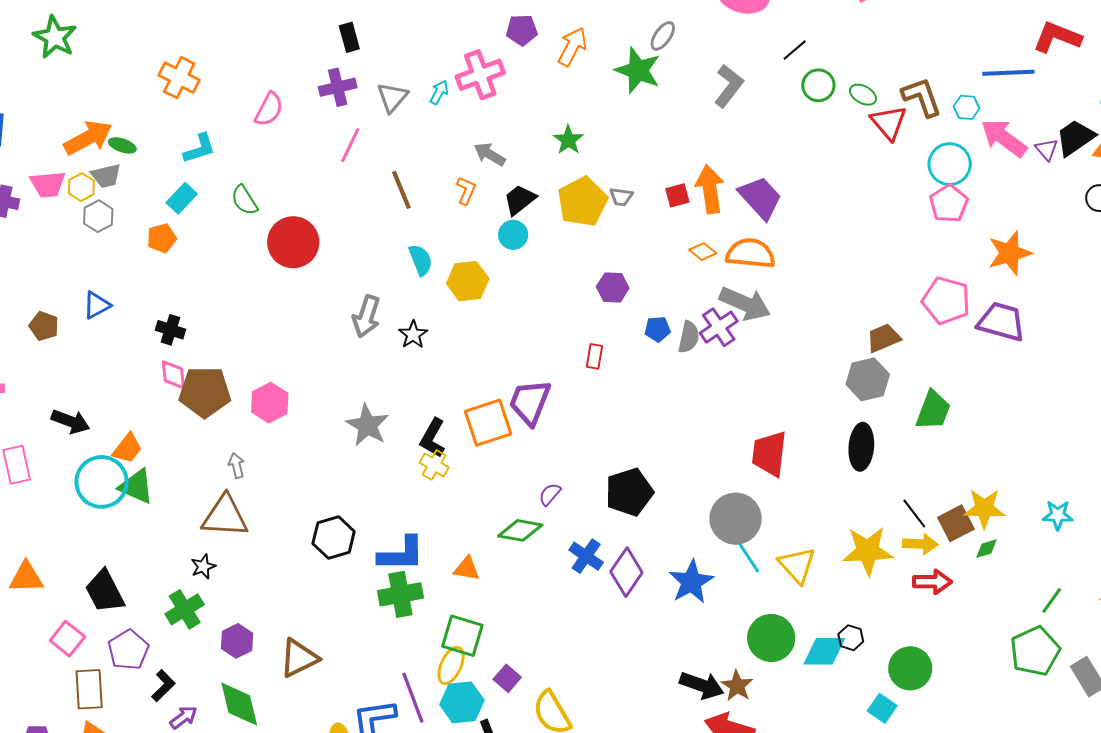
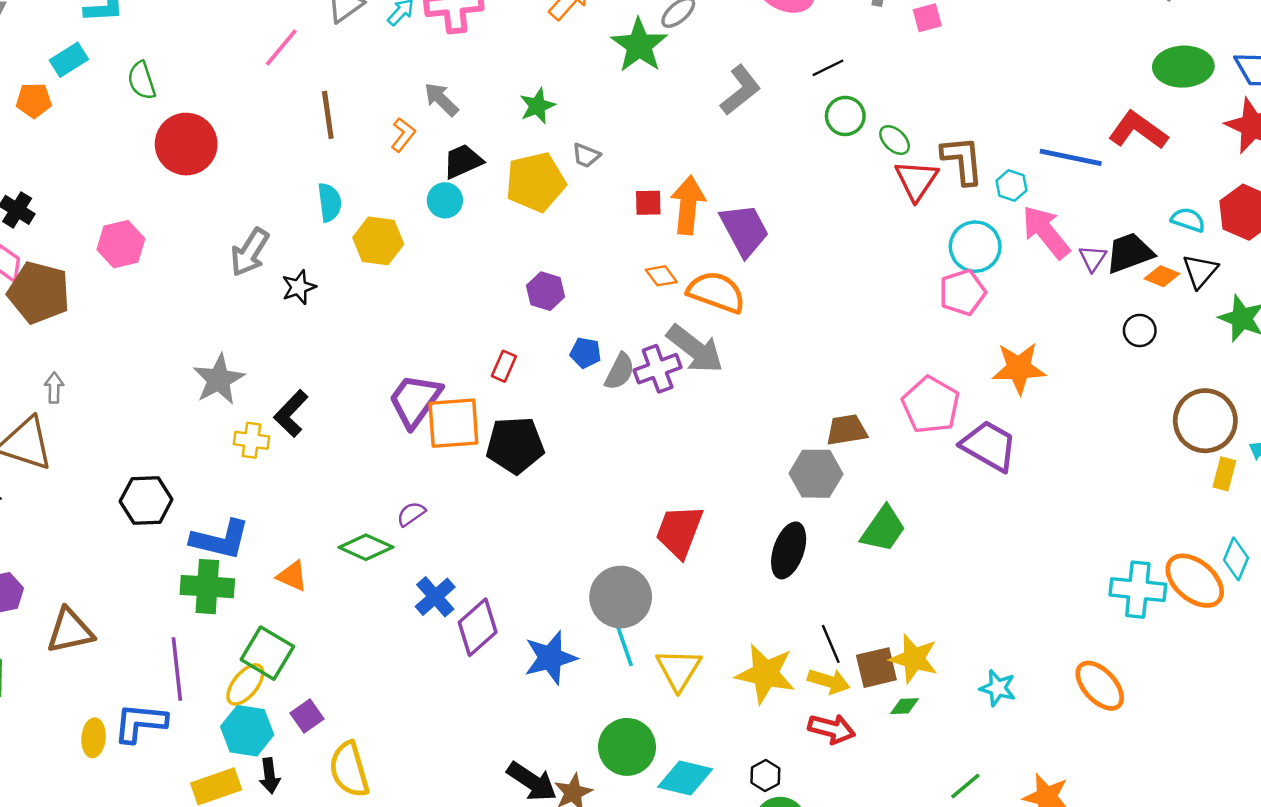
gray trapezoid: (621, 197) -> (586, 155), moved
pink hexagon: (270, 403) -> (121, 244), moved
orange square: (488, 423) -> (453, 423), moved
yellow cross: (434, 465) -> (251, 440), moved, turned -36
black pentagon: (629, 492) -> (515, 445), moved
black hexagon: (851, 638) -> (765, 776), moved
purple line: (413, 698) -> (177, 669), moved

